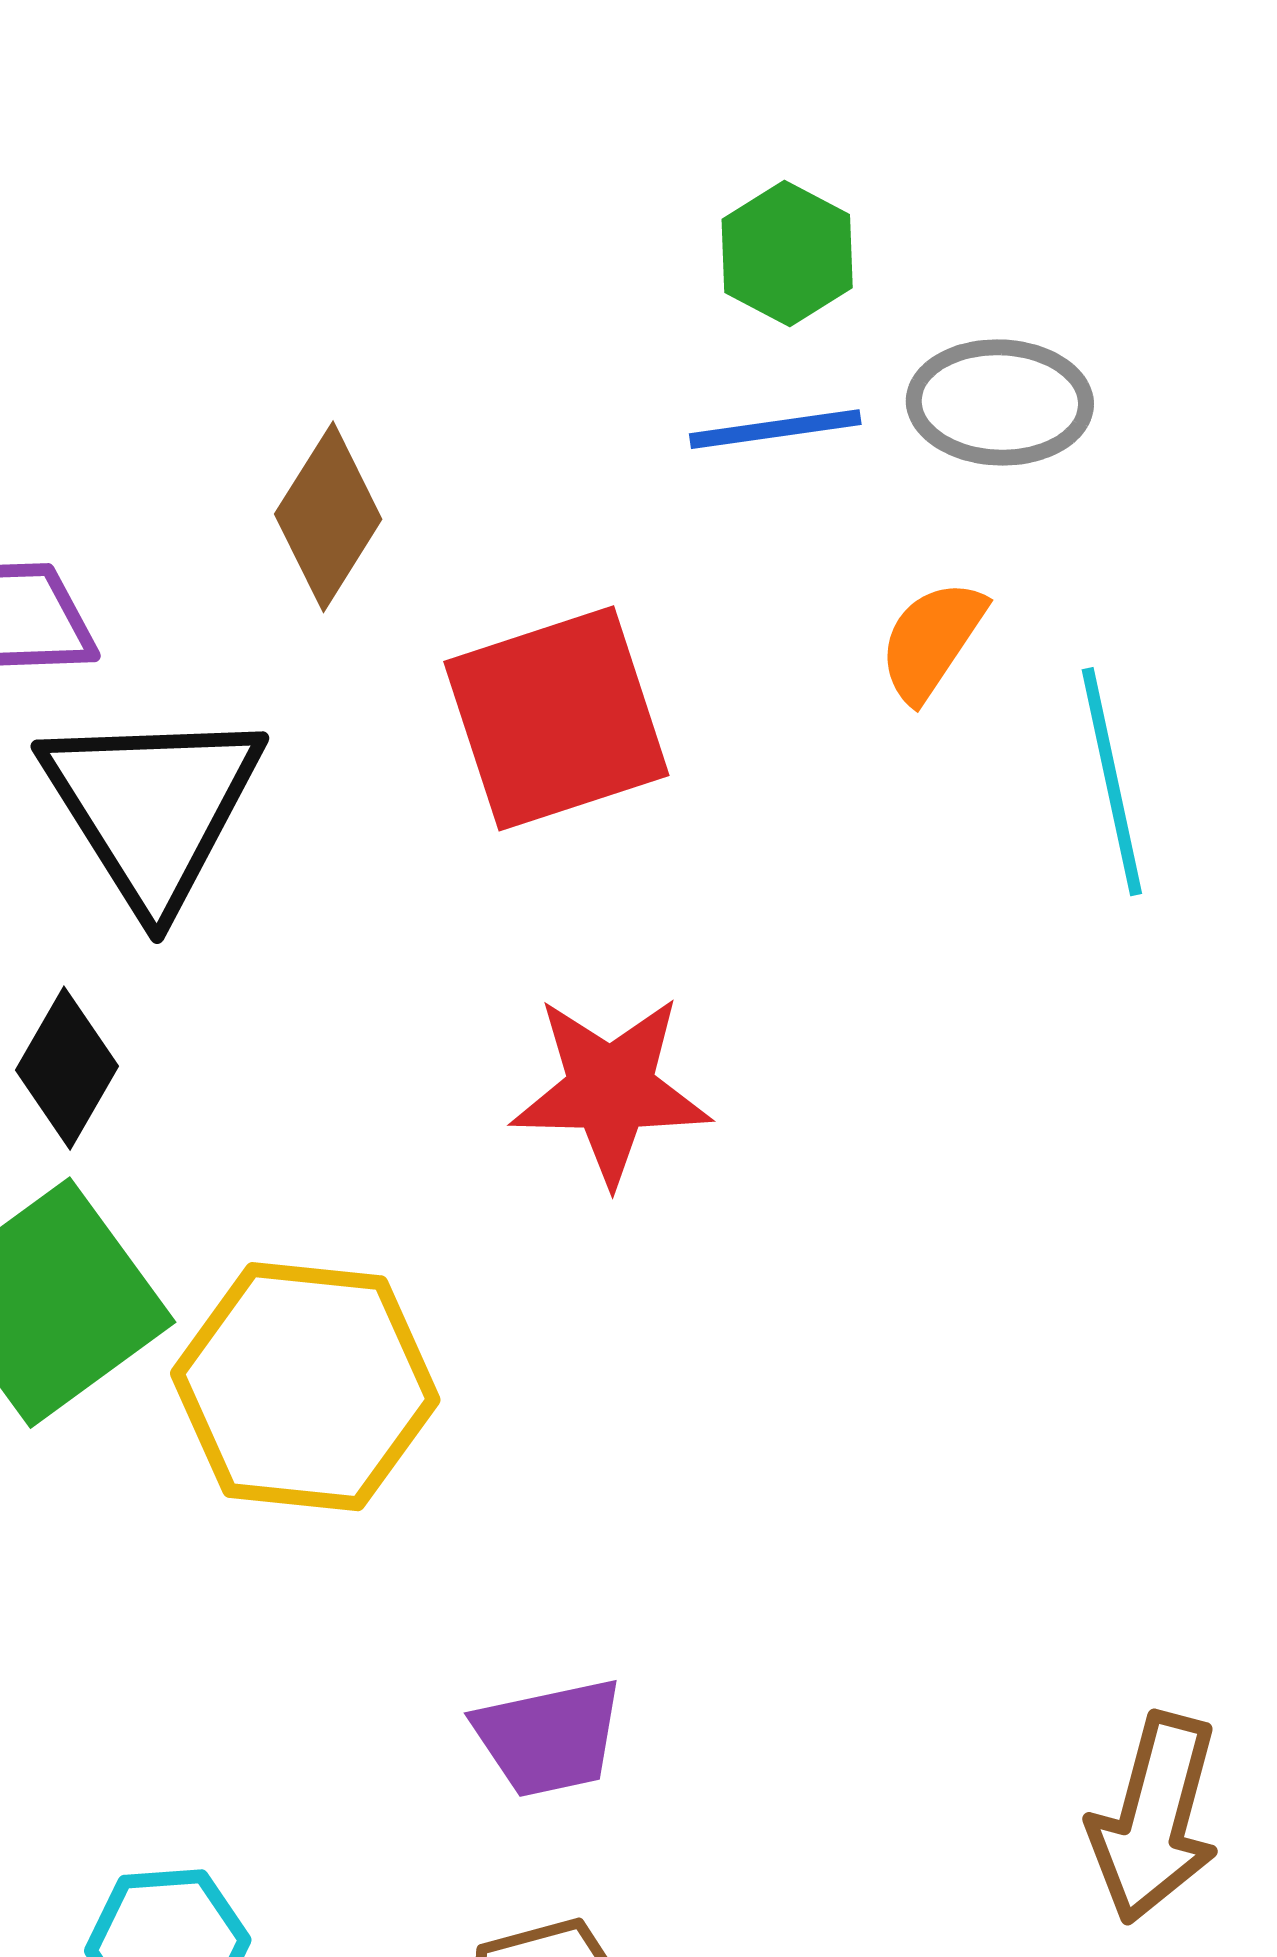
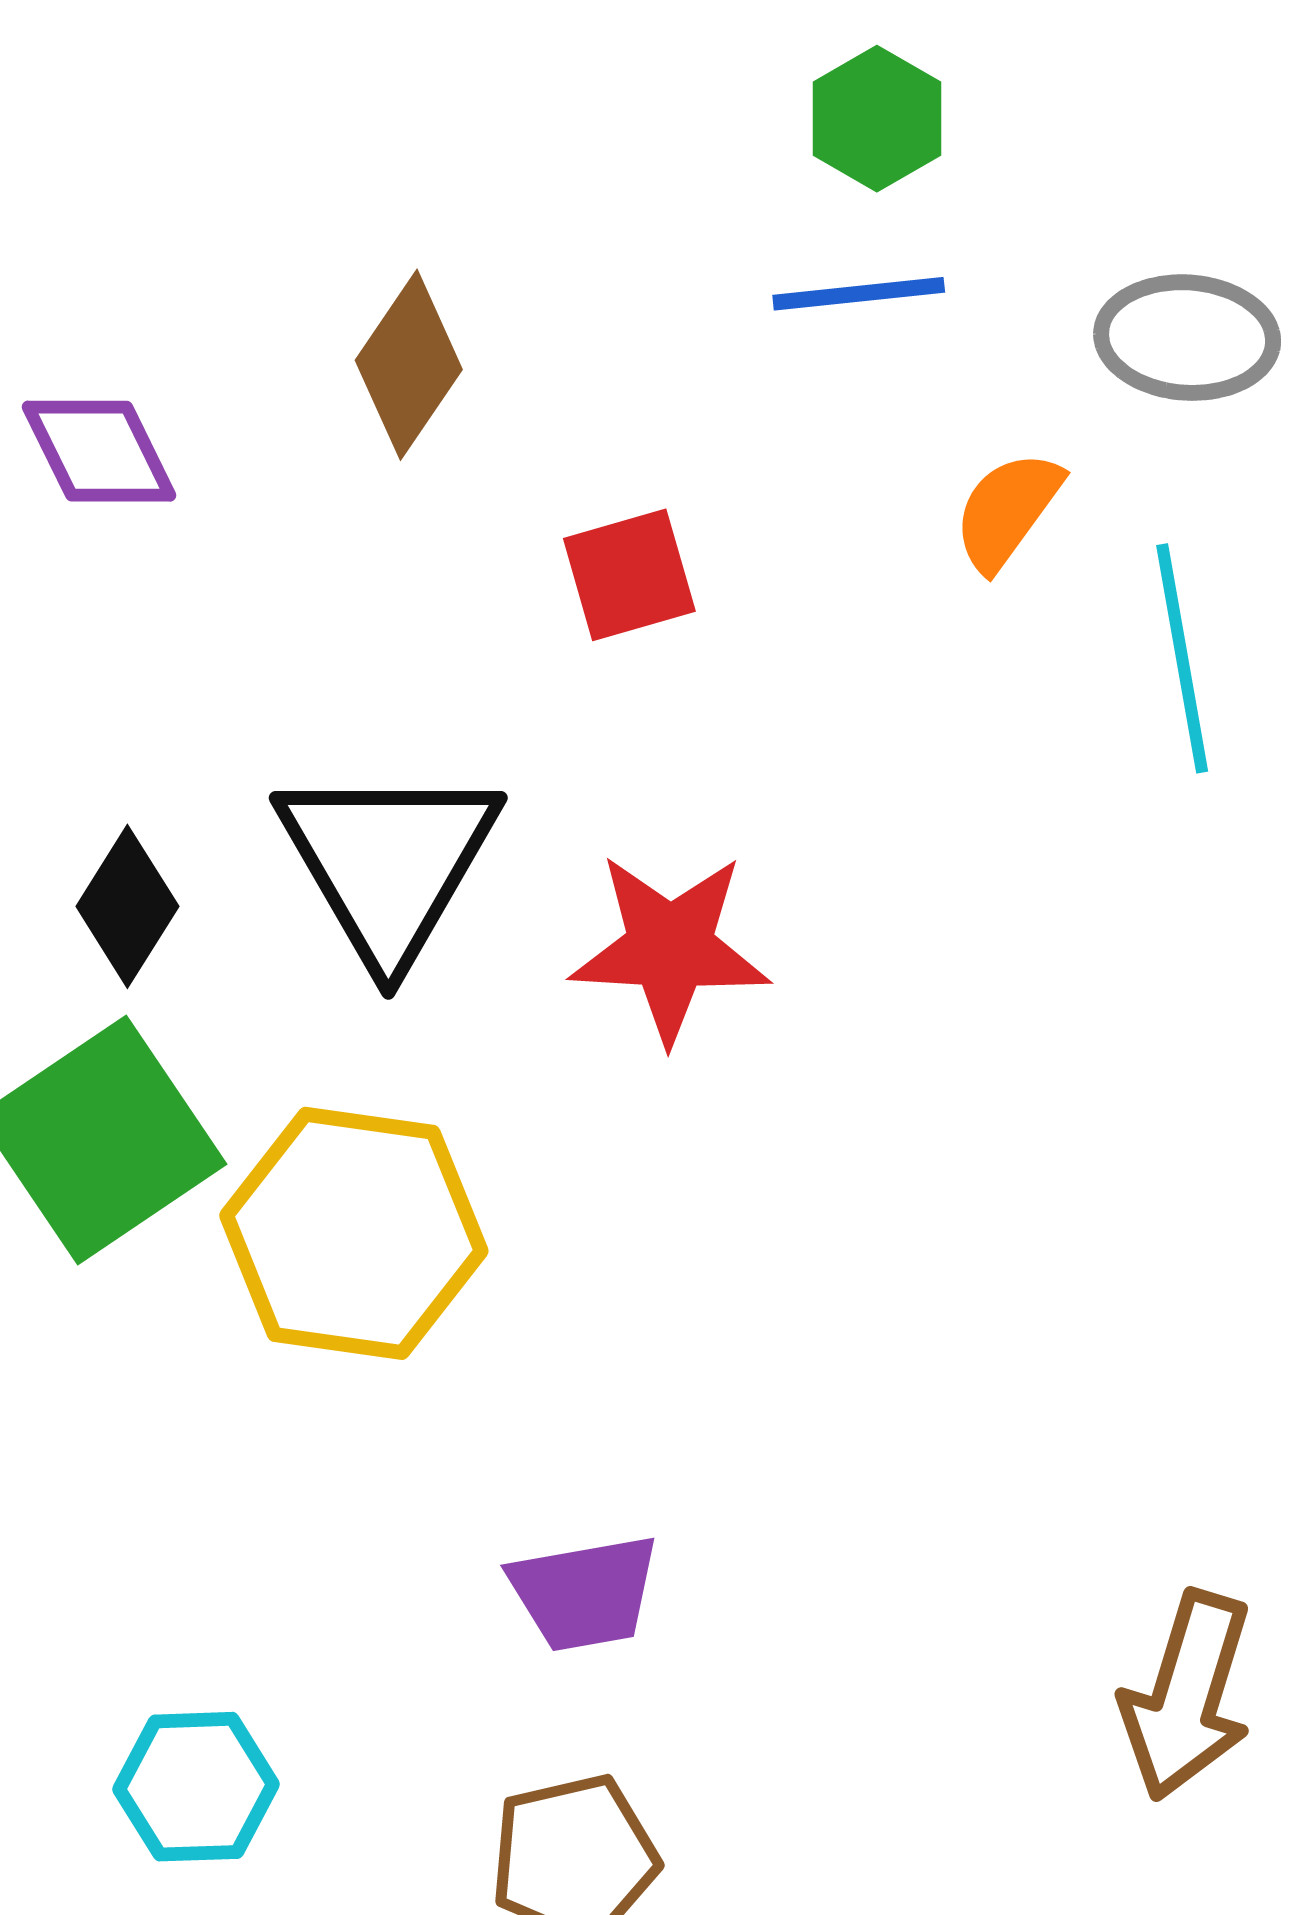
gray ellipse: (1000, 402) -> (1187, 338), moved
red square: (556, 718) -> (629, 575), size x0.6
black triangle: (152, 807) -> (388, 863), moved

